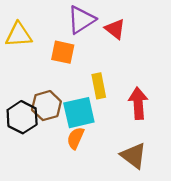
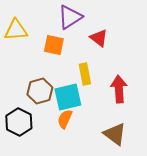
red triangle: (115, 29) -> (99, 38), moved
black hexagon: (22, 117) -> (19, 122), moved

